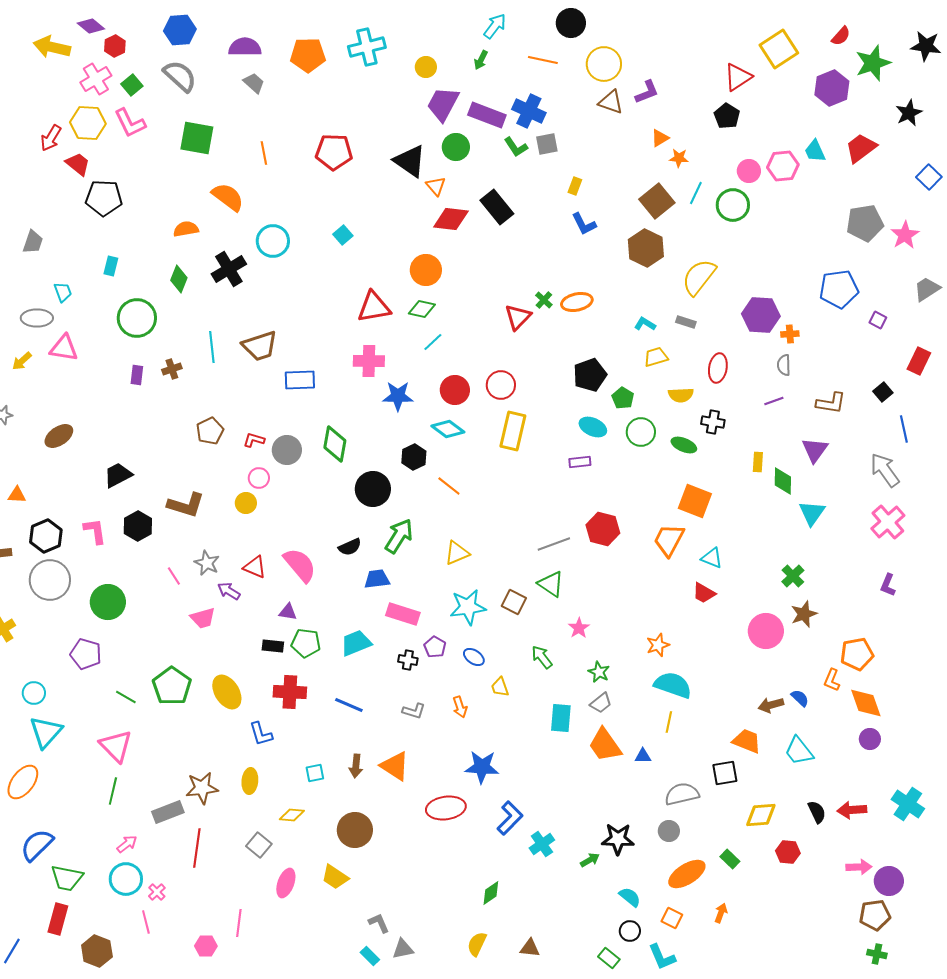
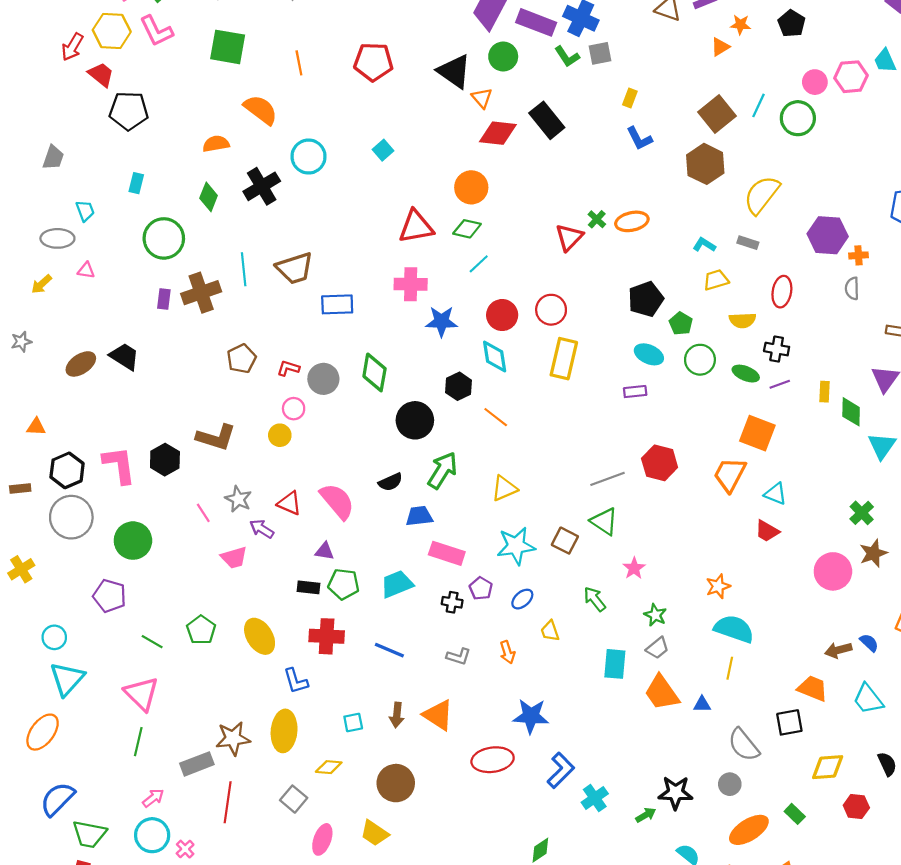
orange star: (679, 158) -> (740, 25), moved
pink triangle: (64, 348) -> (86, 270), size x0.6
brown cross: (172, 369) -> (201, 293), size x1.8
purple line: (774, 401) -> (780, 384), moved
cyan diamond: (448, 429) -> (495, 357), turned 44
black trapezoid: (118, 475) -> (124, 357), moved, turned 60
pink L-shape: (95, 531) -> (119, 465), size x1.4
blue ellipse: (474, 657) -> (522, 599), turned -75
green pentagon: (172, 686) -> (201, 630), size x0.7
yellow ellipse: (250, 781) -> (284, 731), size x1.5
gray semicircle: (682, 794) -> (744, 745), turned -116

